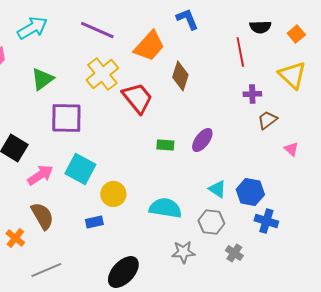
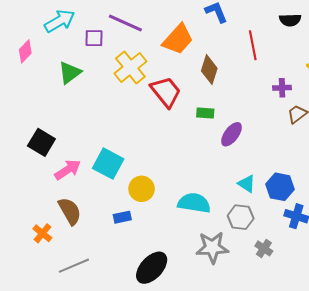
red line: (240, 52) -> (253, 45), moved
purple square: (66, 118) -> (94, 38), moved, size x0.6
green rectangle: (165, 145) -> (205, 113), moved
gray star: (183, 252) -> (212, 247), size x1.4

